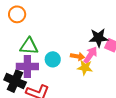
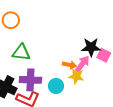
cyan circle: (53, 59) -> (56, 86), moved
purple cross: (27, 66) -> (30, 80), moved

